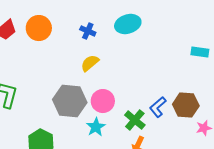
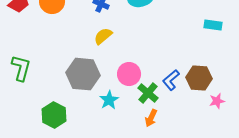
pink circle: (103, 101) -> (129, 74), moved

